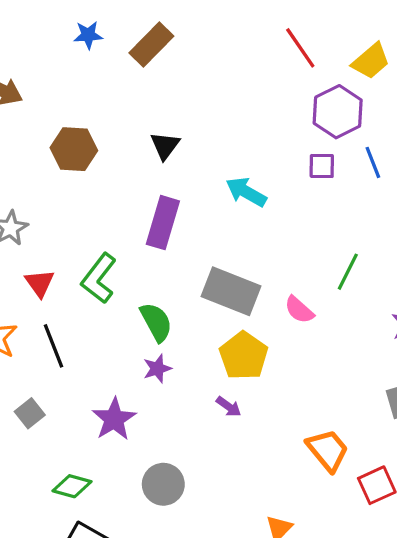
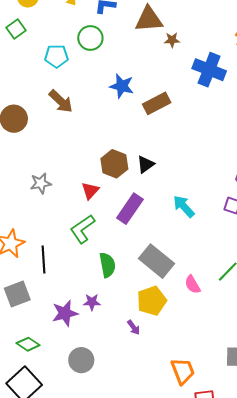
blue star: (88, 35) -> (122, 86), size x1.4
brown hexagon: (74, 149) -> (114, 164), moved
red triangle: (40, 283) -> (90, 191), moved
purple star: (157, 369) -> (92, 302), moved
gray square: (30, 413) -> (17, 294), size x1.5

